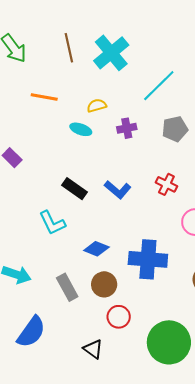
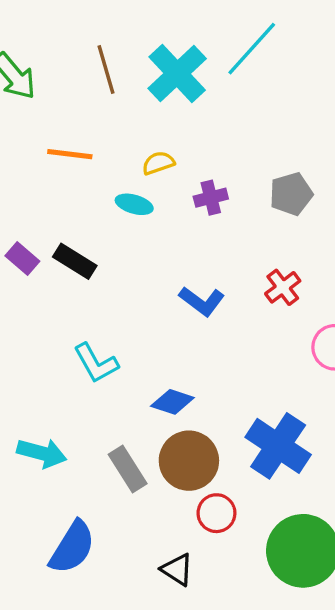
cyan line: (159, 86) -> (252, 49), moved
red cross: (166, 184) -> (283, 287), turned 30
black rectangle: (75, 189) -> (75, 261), moved
blue cross: (148, 259) -> (278, 446), moved, turned 33
brown circle: (104, 284) -> (189, 461), size x1.4

